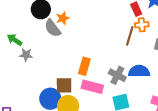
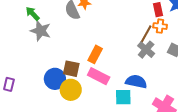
gray star: (26, 55) -> (41, 31), size x1.5
blue semicircle: (139, 71) -> (136, 82), moved
gray cross: (117, 75) -> (146, 50), moved

